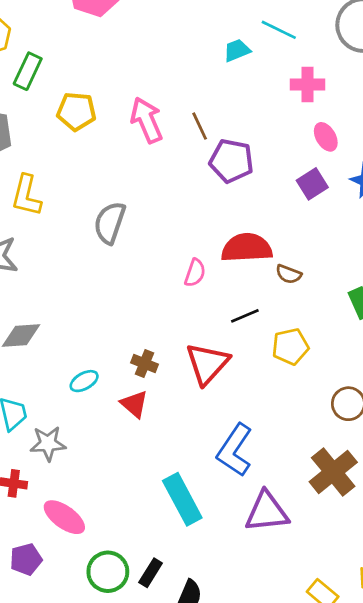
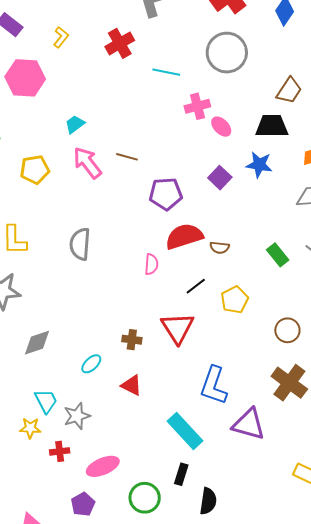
cyan trapezoid: (237, 50) -> (75, 124), moved
brown line: (200, 126) -> (127, 157), turned -35
pink ellipse: (326, 137) -> (221, 127), moved
purple pentagon: (231, 161) -> (166, 194), moved
red triangle: (134, 404) -> (132, 385), moved
purple triangle: (267, 512) -> (249, 424), turned 36
pink ellipse: (64, 517) -> (103, 466), turned -44
black rectangle: (151, 573) -> (181, 474), moved

